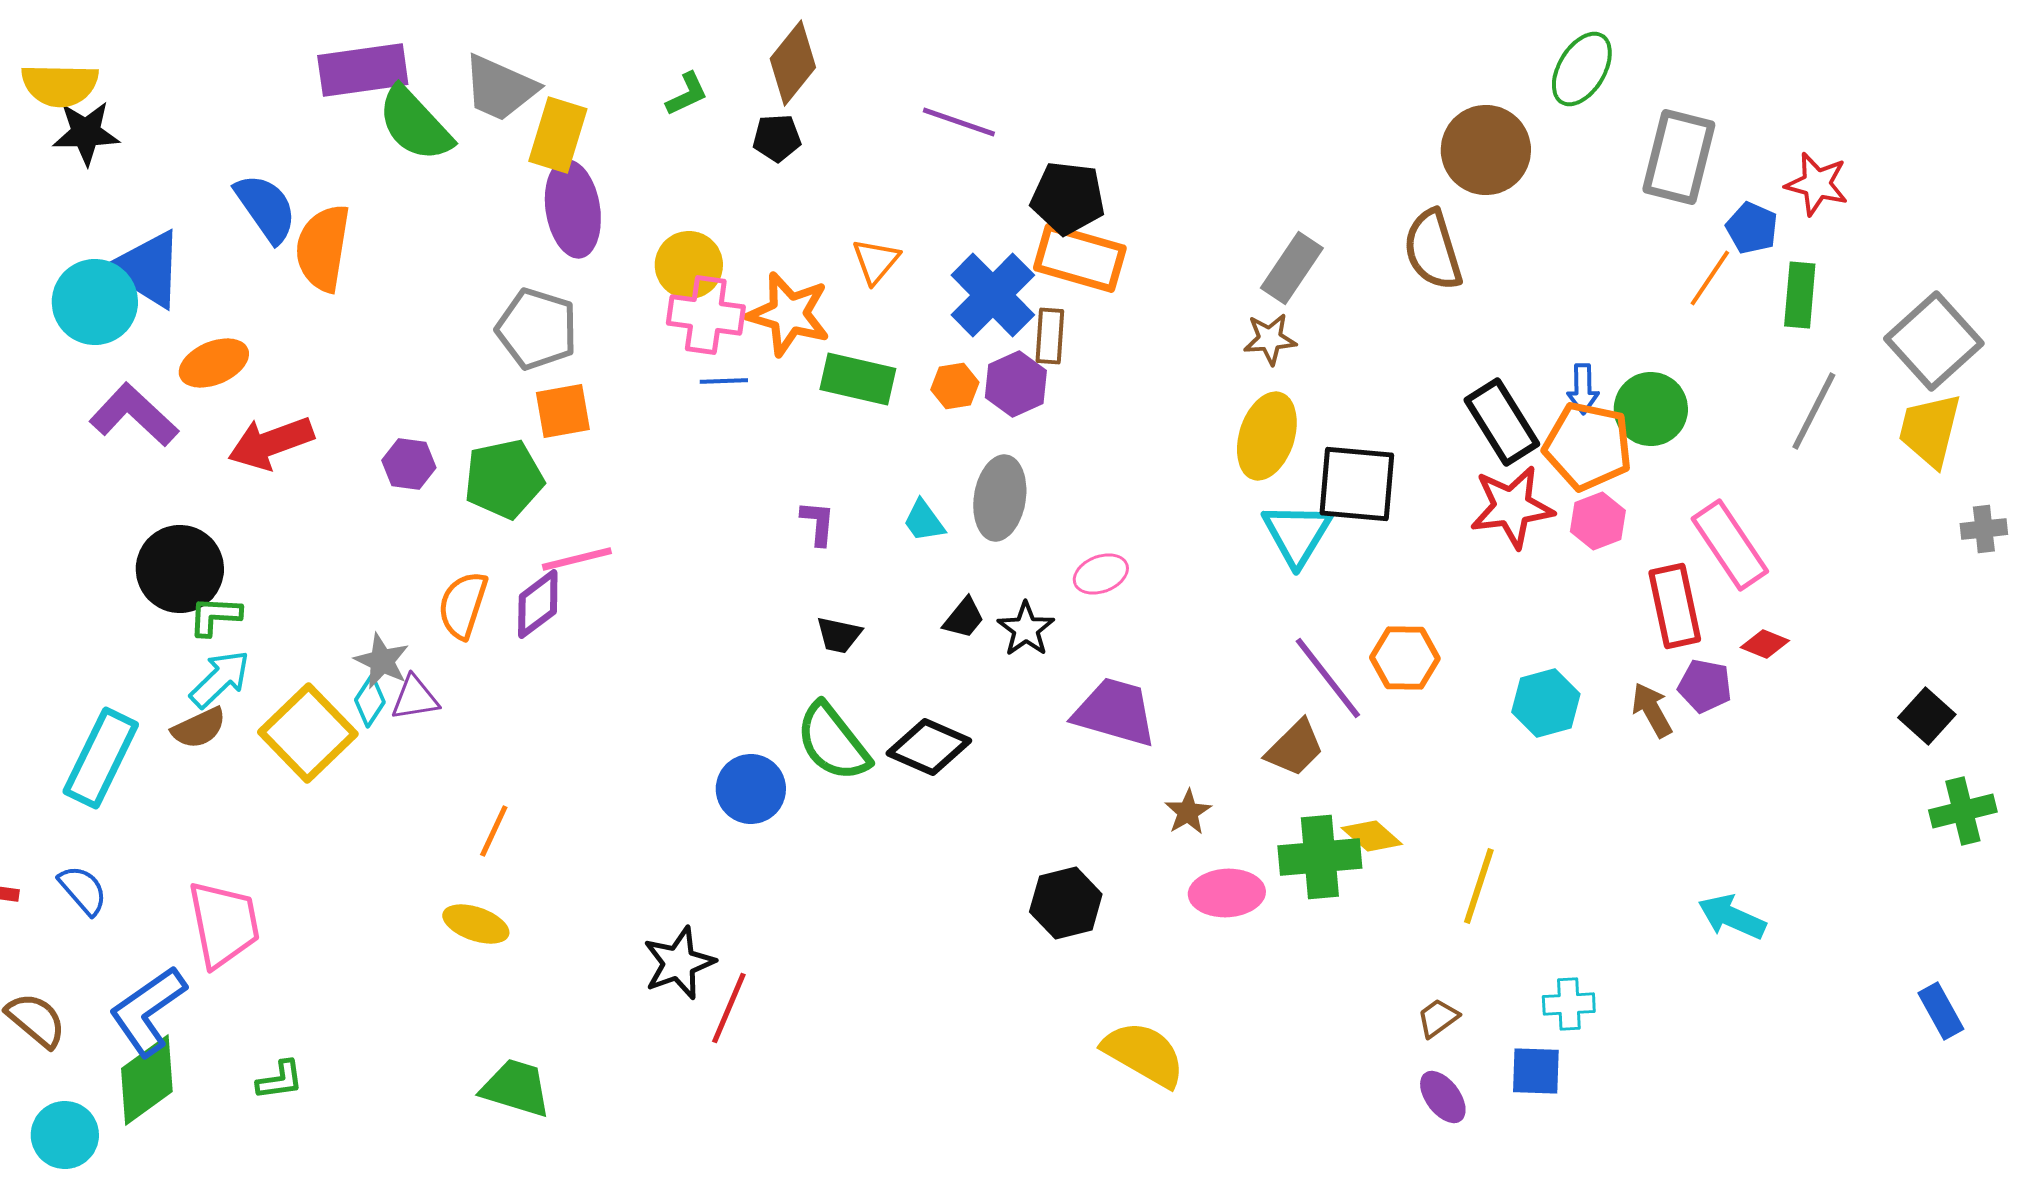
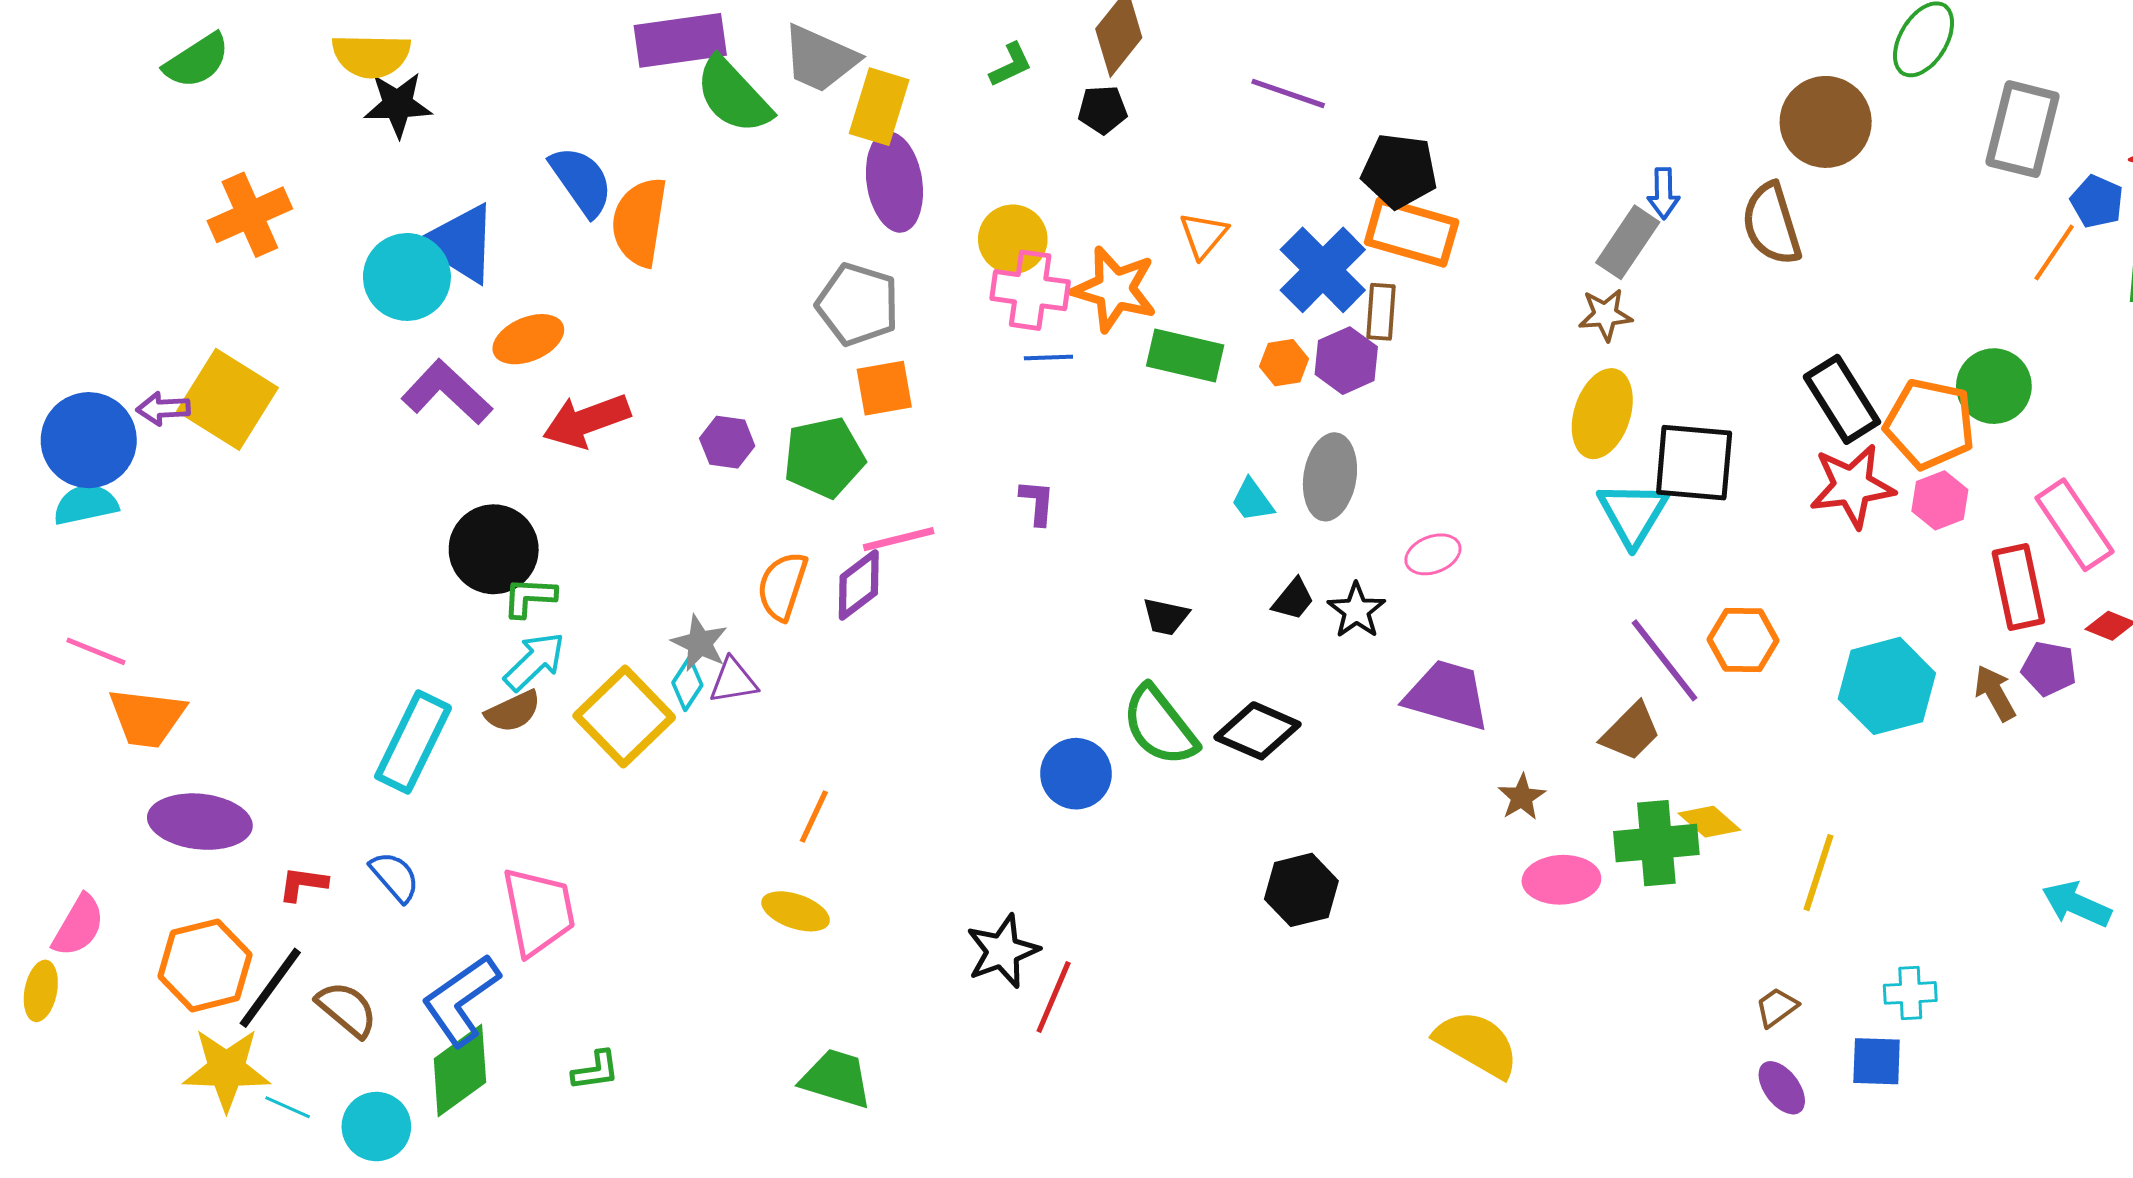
blue arrow: (1583, 389) -> (1663, 193), moved
purple L-shape: (818, 523) -> (1037, 502), moved
cyan hexagon: (1546, 703) -> (1887, 686), size x1.4
black hexagon: (1066, 903) -> (1301, 890), moved

